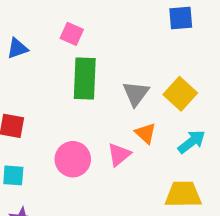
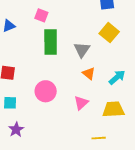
yellow square: (180, 94) -> (109, 33), moved
pink triangle: (119, 155) -> (81, 103), moved

